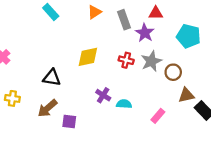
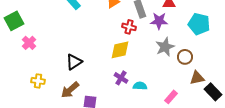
purple star: (145, 33) -> (159, 21), turned -30
yellow diamond: (88, 57) -> (120, 50), moved
red cross: (126, 60) -> (129, 27), moved
black triangle: (52, 78) -> (74, 62), turned -42

